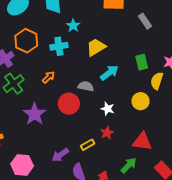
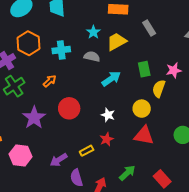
cyan star: (73, 26) -> (93, 32), moved
yellow trapezoid: (96, 47) -> (117, 42), moved
gray semicircle: (86, 86) -> (92, 56), moved
red triangle: (142, 142) -> (144, 135), moved
pink hexagon: (22, 165) -> (20, 155), moved

